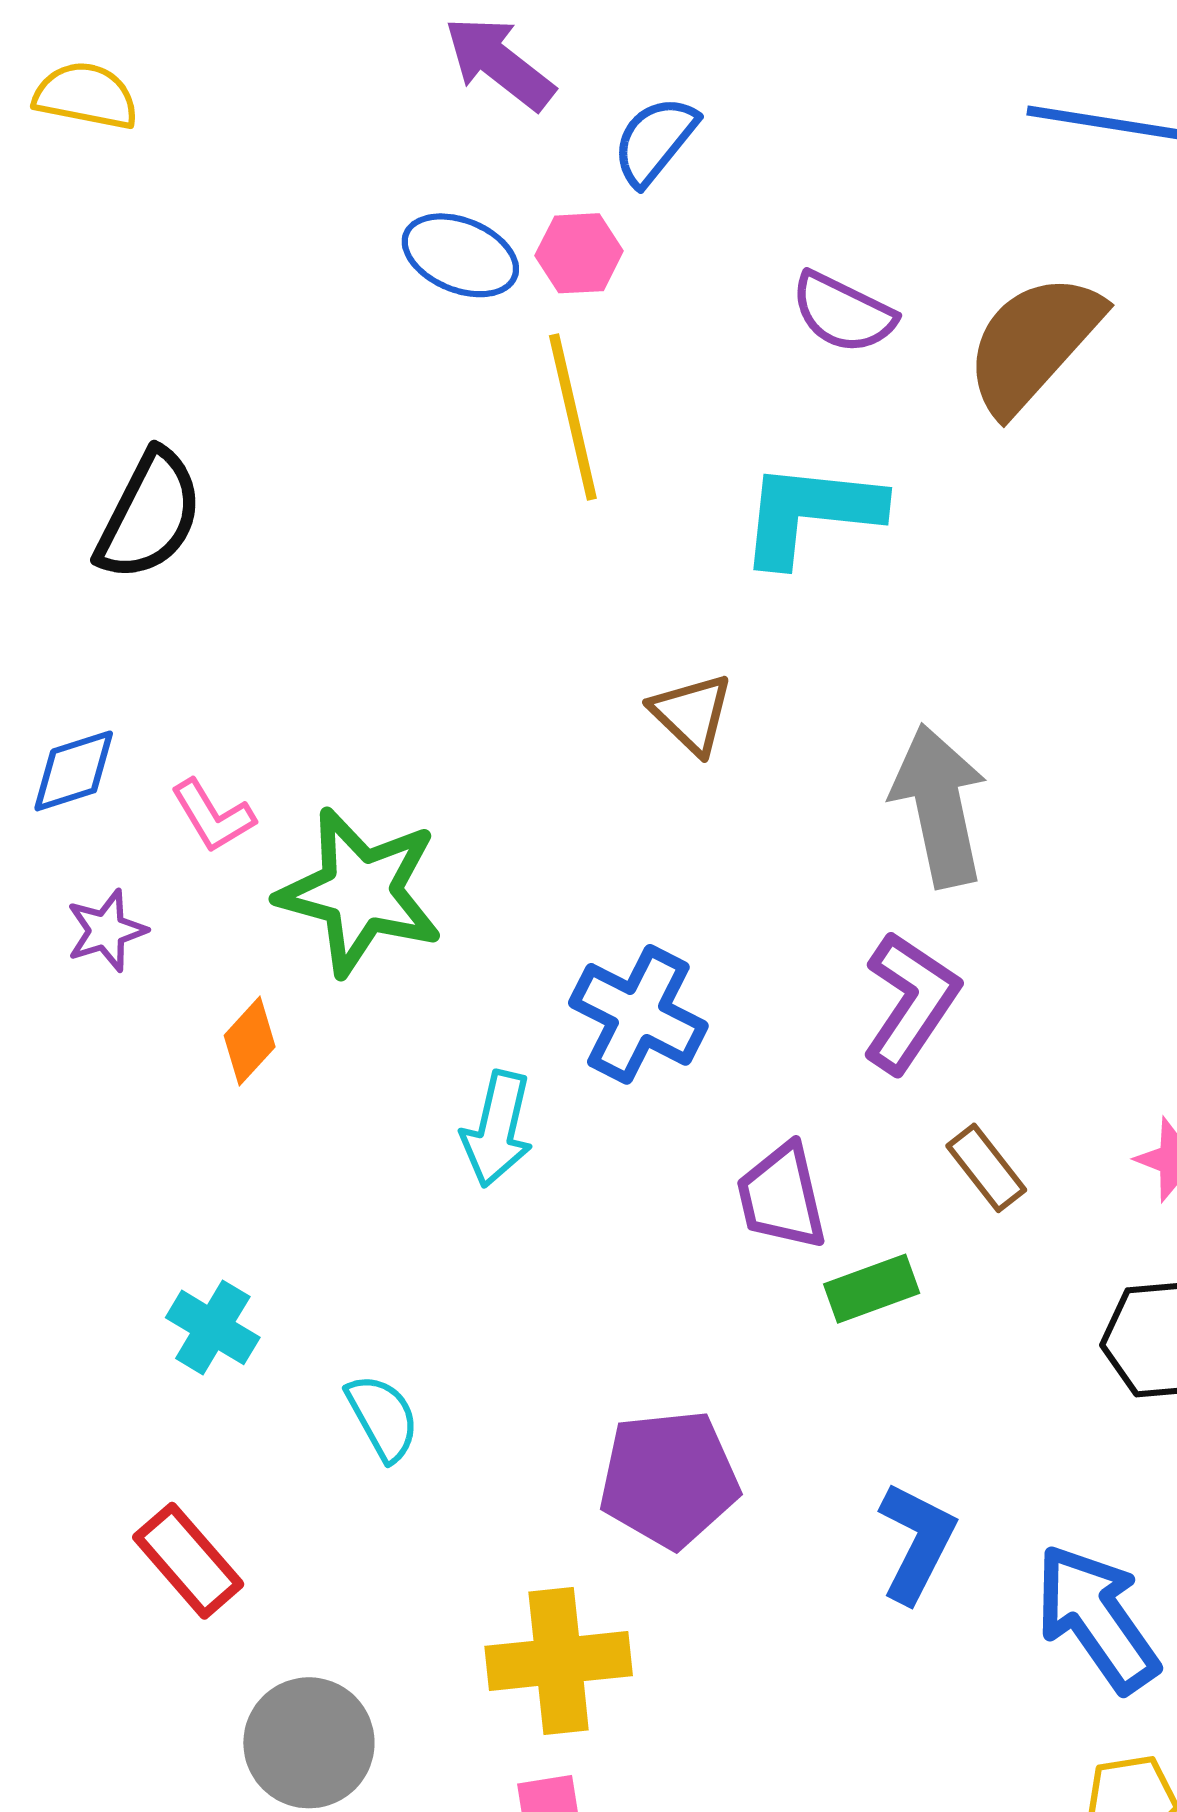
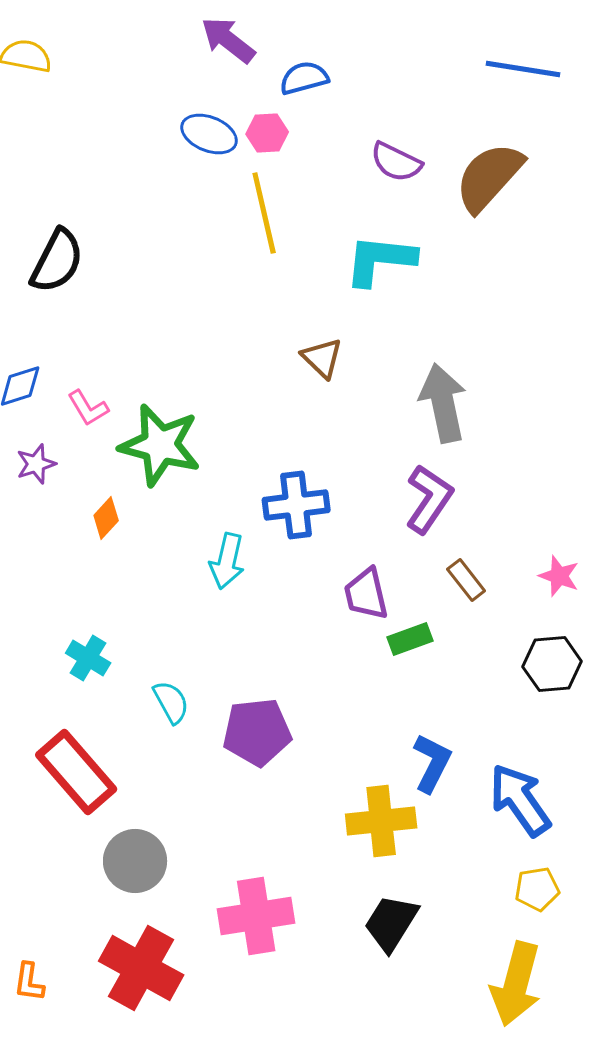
blue semicircle: (655, 141) -> (304, 78), turned 36
blue cross: (638, 1014) -> (296, 505), turned -34
purple pentagon: (669, 1479) -> (257, 732), moved
red rectangle: (188, 1561) -> (76, 772), size x1.5
yellow cross: (559, 1661) -> (381, 821), moved

